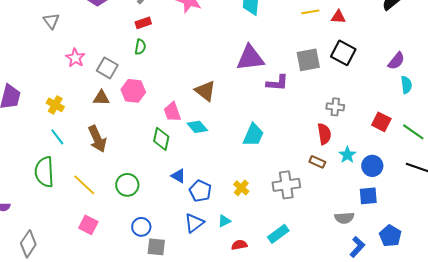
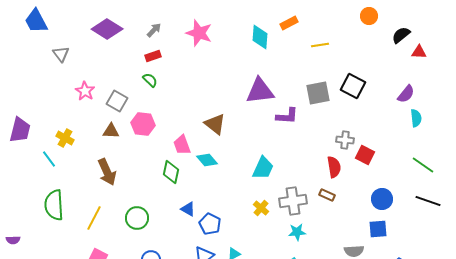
red triangle: (338, 17) -> (419, 52), moved
green semicircle: (140, 47) -> (150, 80), turned -56
red square: (381, 122) -> (365, 155), moved
cyan line: (57, 137) -> (49, 159), moved
cyan star: (347, 155) -> (297, 232), moved, turned 30
yellow line: (84, 185) -> (94, 218), turned 75
gray cross: (286, 185) -> (293, 201), moved
yellow cross: (241, 188) -> (261, 208), moved

